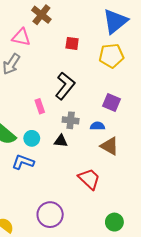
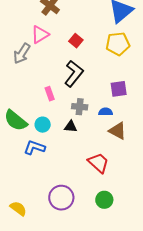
pink triangle: (21, 37) -> (40, 35), moved, turned -42
red square: (72, 43) -> (76, 41), moved, turned 32
purple square: (111, 102) -> (119, 89), turned -30
green circle: (114, 222) -> (104, 200), moved

